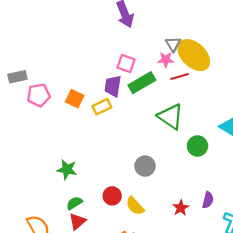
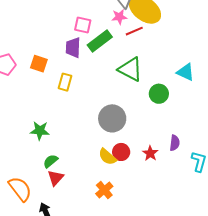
yellow rectangle: (102, 107) -> (65, 82), moved, turned -42
gray circle: (145, 166) -> (112, 118), size x1.4
red circle: (112, 196) -> (121, 152), moved

